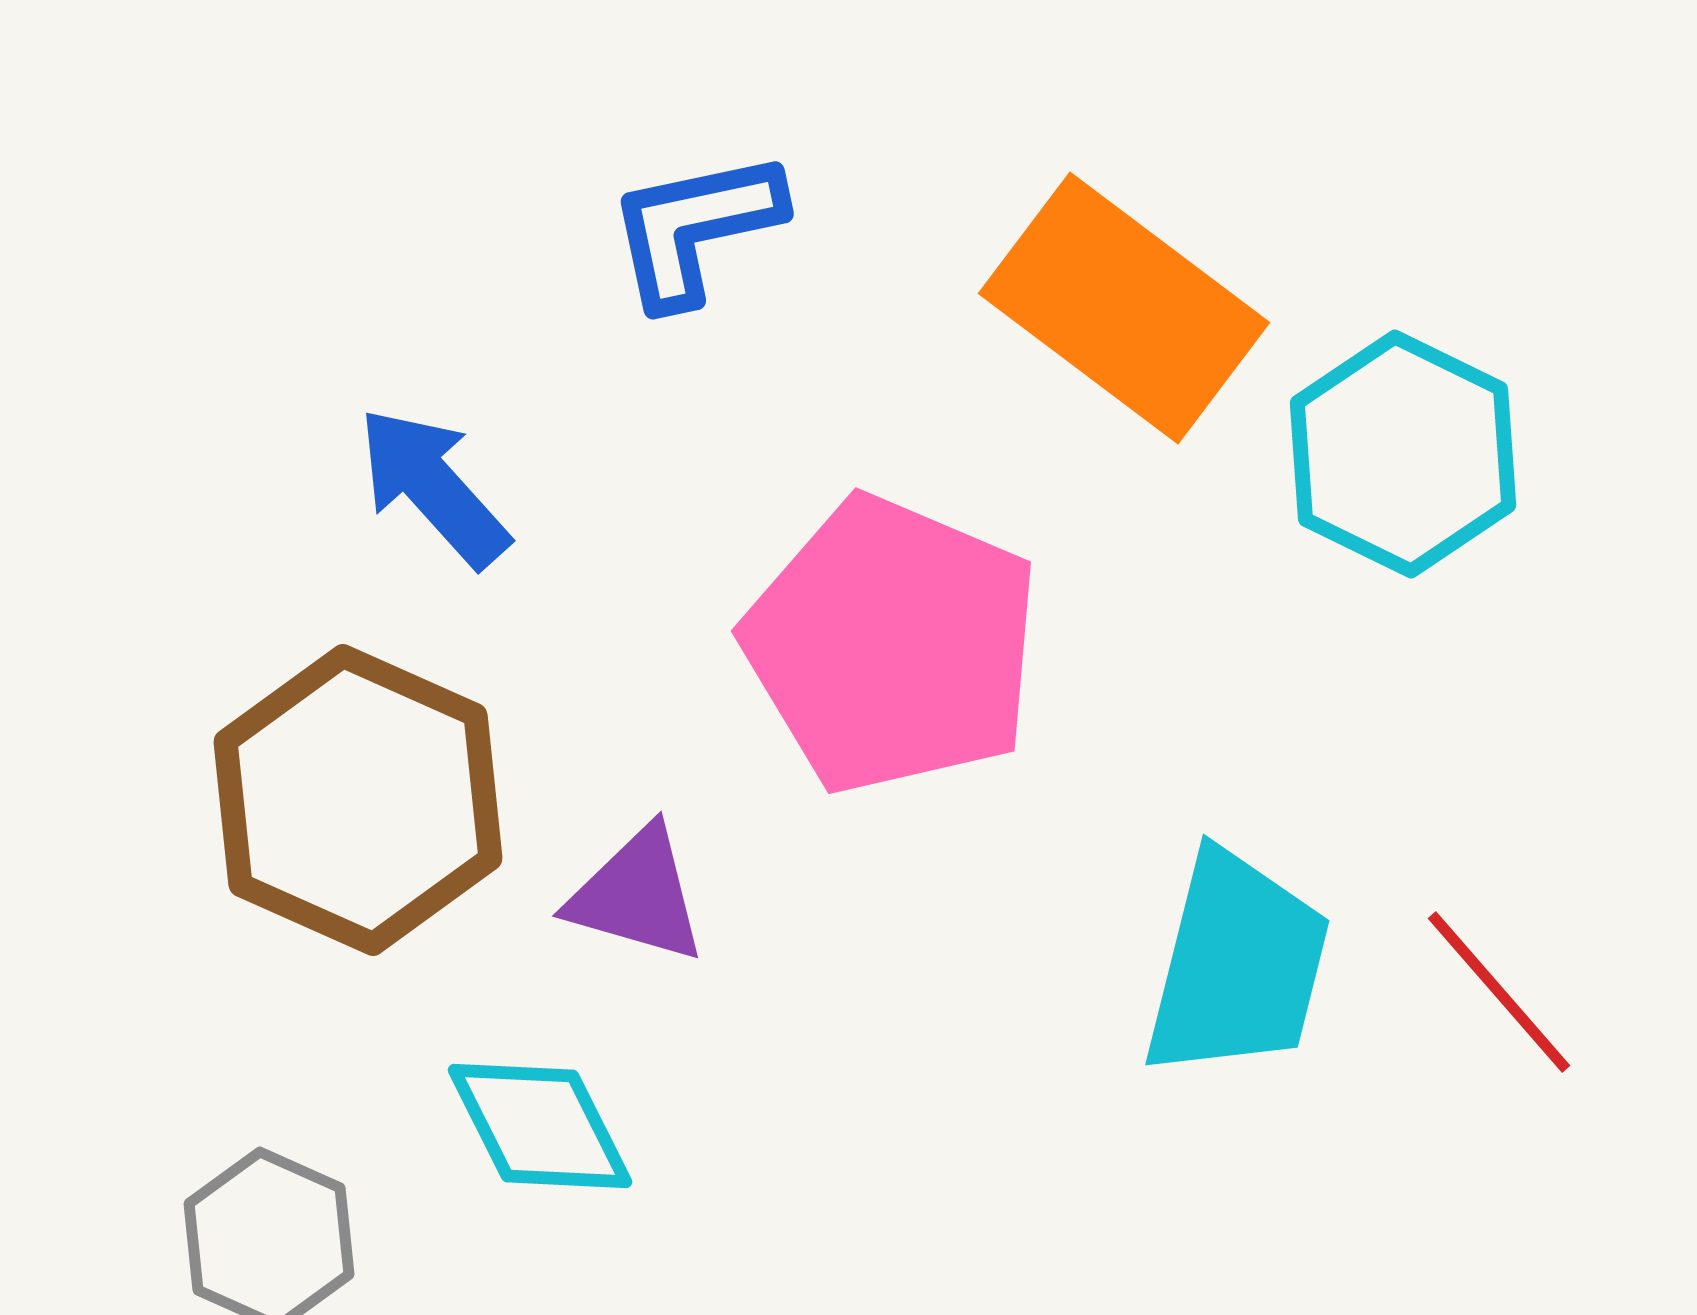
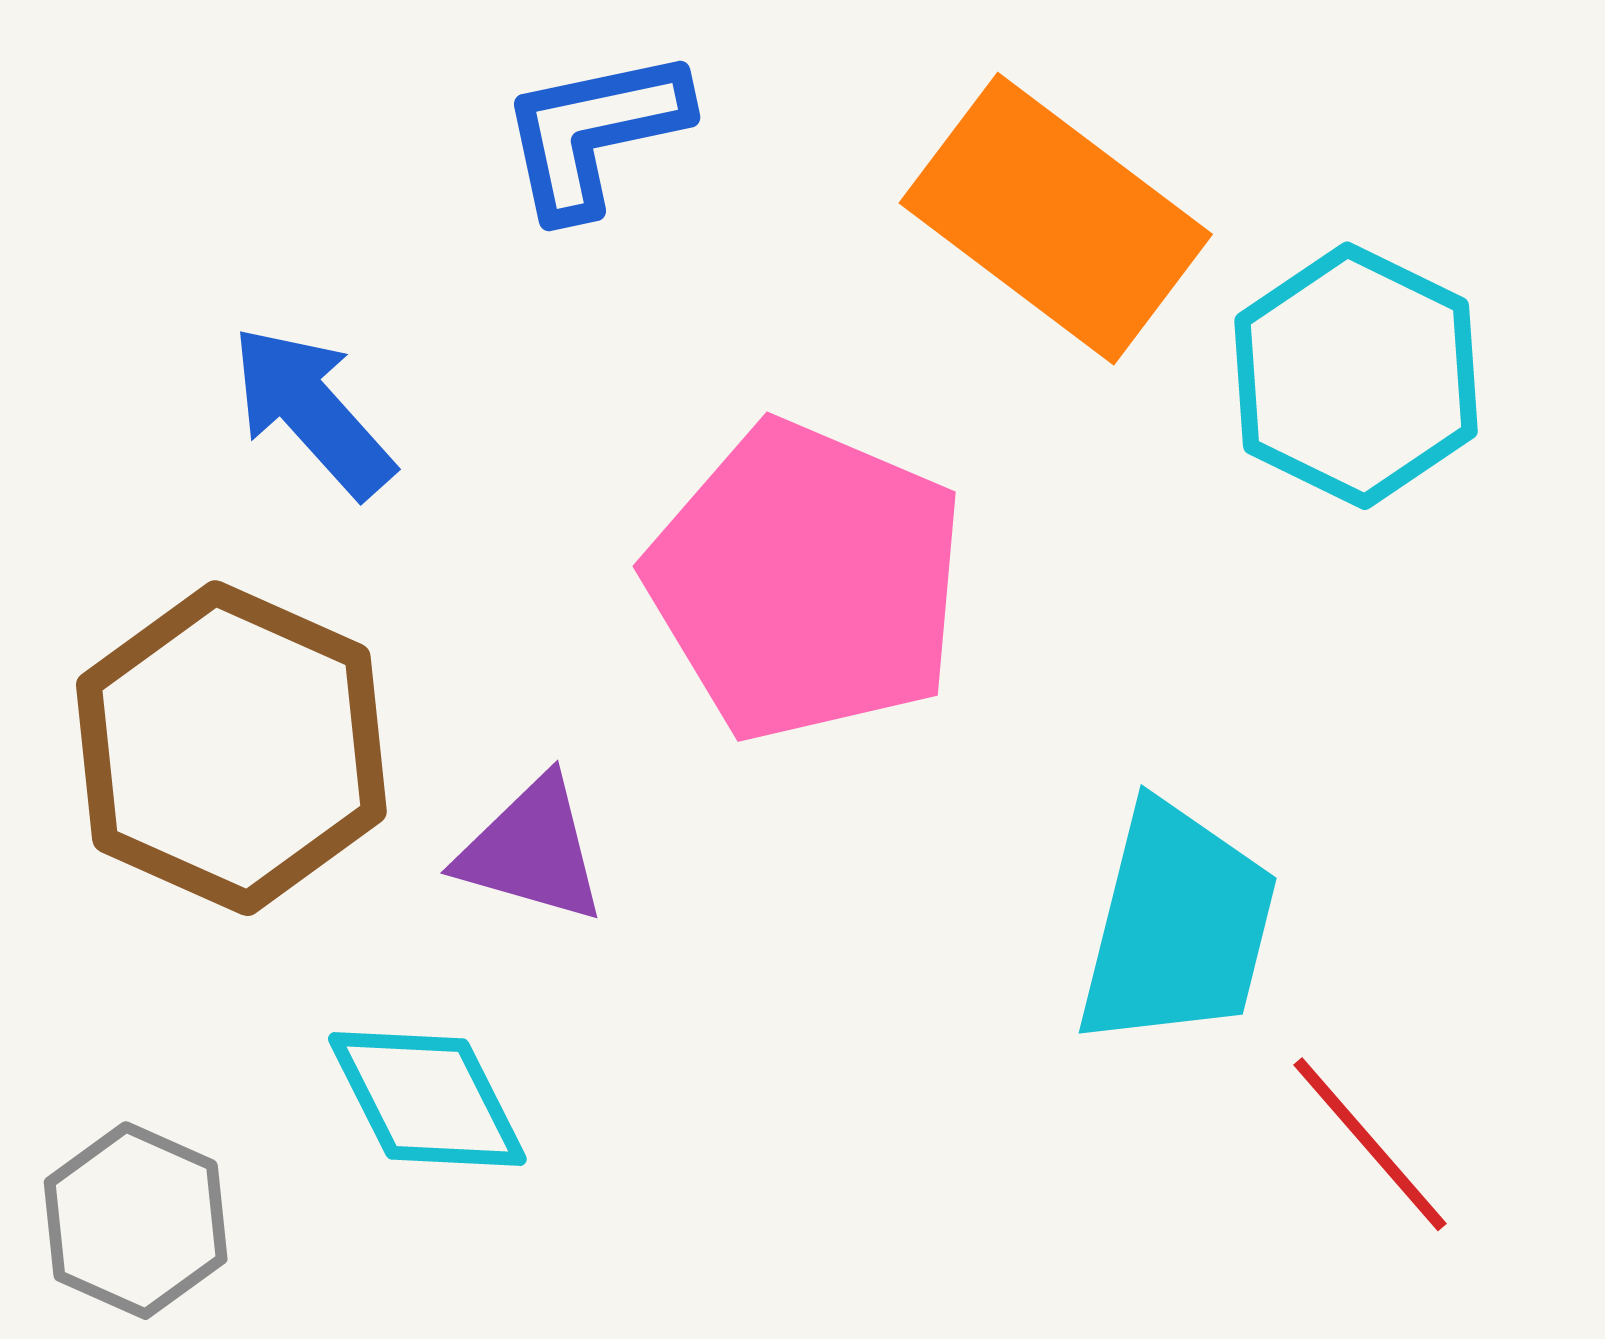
red line: (1499, 992) -> (1370, 1144), moved

